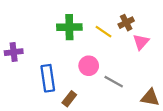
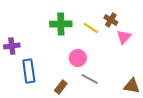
brown cross: (126, 23) -> (111, 20), turned -32
blue rectangle: (48, 78) -> (29, 71), moved
gray line: (114, 82) -> (90, 79), moved

